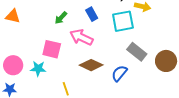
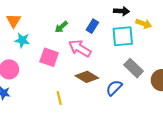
blue rectangle: (92, 14) -> (92, 26), turned 56
orange triangle: (13, 16) -> (14, 21), turned 42
cyan star: (38, 69) -> (22, 40), moved

